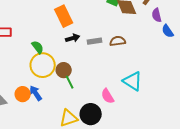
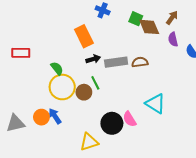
purple semicircle: (157, 15) -> (173, 39), moved
gray rectangle: (95, 41) -> (116, 62), size x1.5
green line: (70, 82) -> (95, 83), moved
black circle: (91, 114) -> (112, 123), moved

